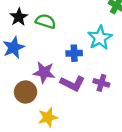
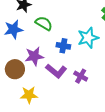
green semicircle: (46, 21) -> (44, 23), moved
purple star: (44, 72) -> (34, 56), turned -30

